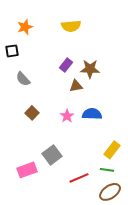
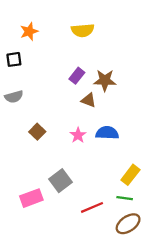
gray semicircle: (23, 79) -> (14, 97), moved, turned -63
brown triangle: (76, 86) -> (88, 100), turned 32

